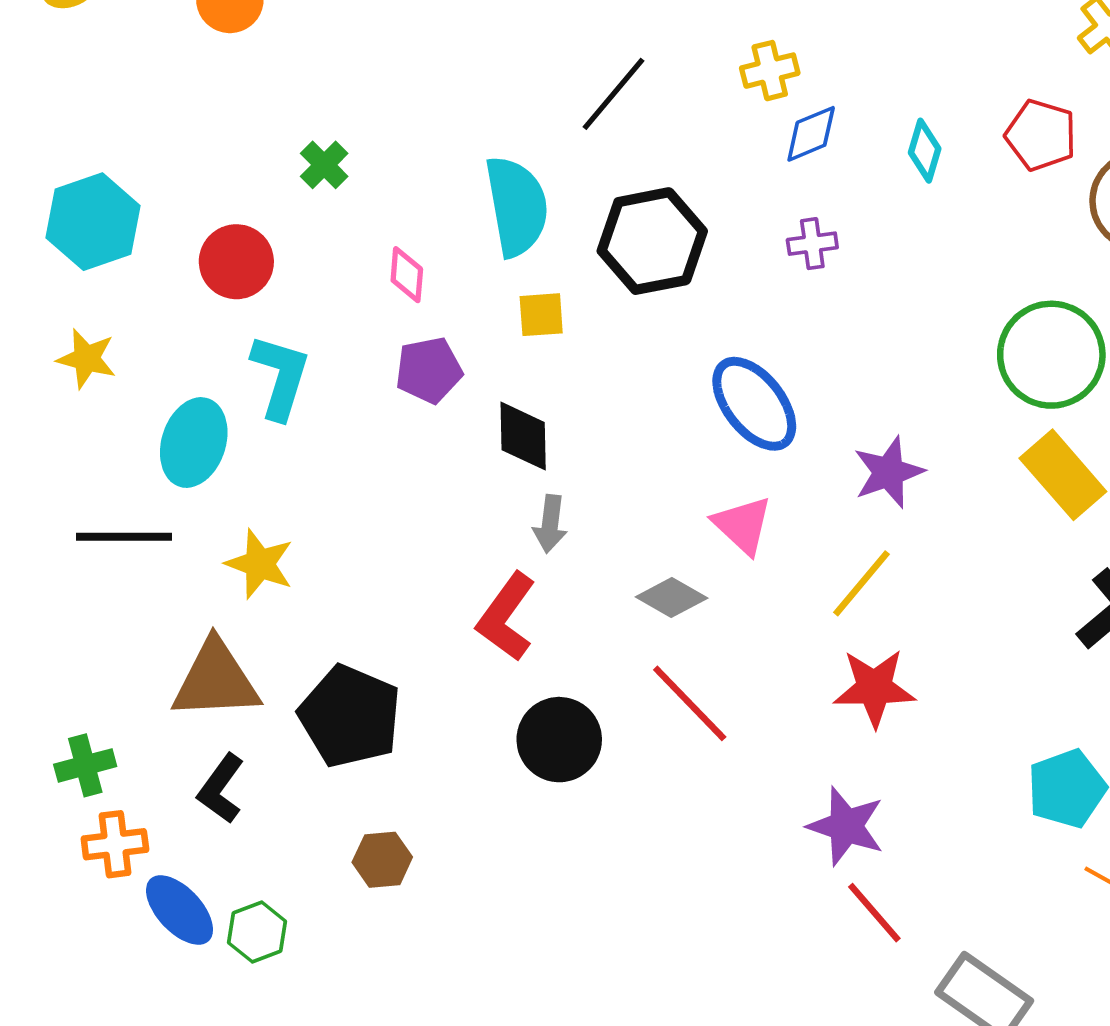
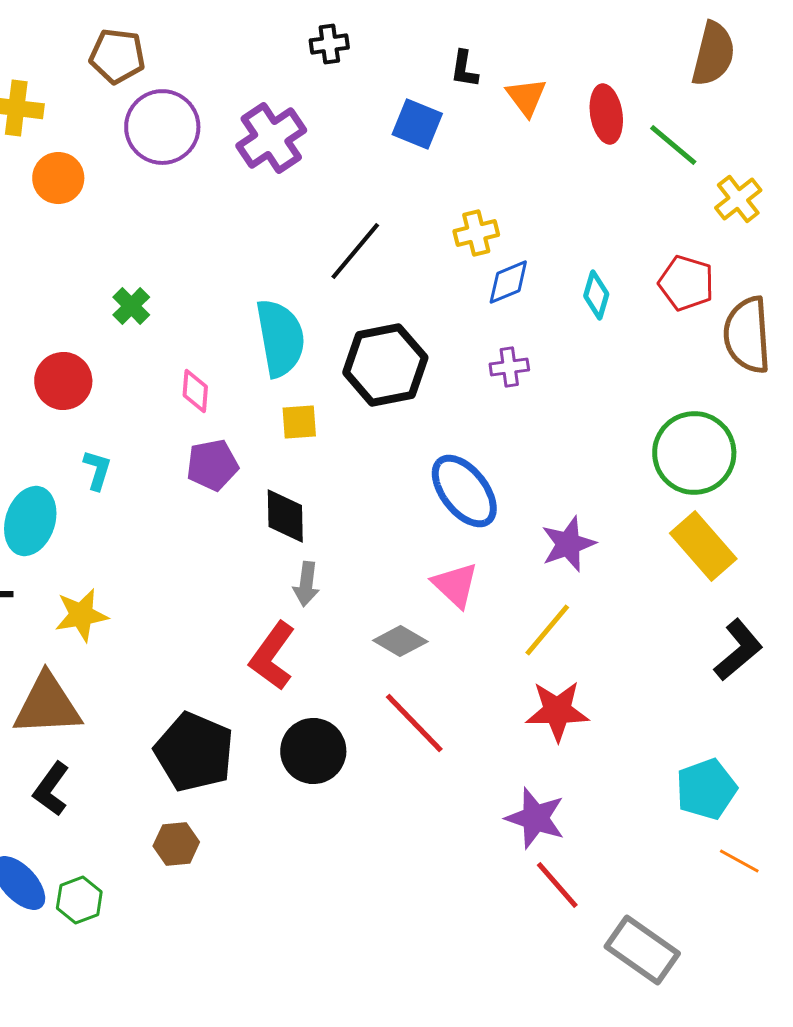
cyan L-shape: (280, 377) -> (97, 470), size x0.6
yellow star: (260, 564) -> (81, 615), turned -30
black pentagon: (350, 716) -> (194, 752), moved

